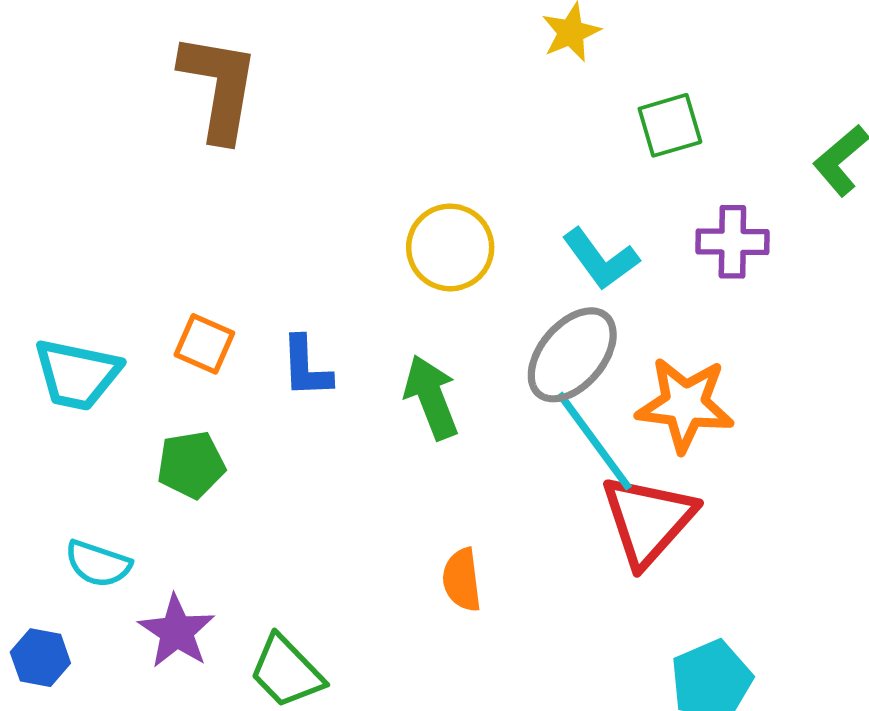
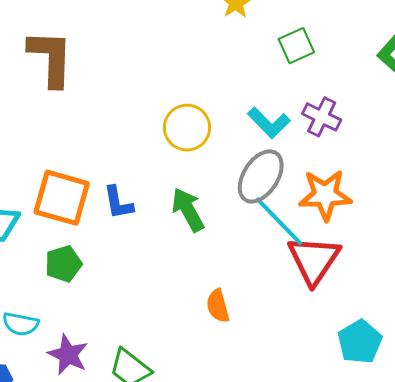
purple cross: (732, 242) -> (322, 117), moved, turned 33
orange square: (204, 344) -> (62, 198), size x1.8

